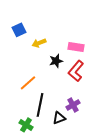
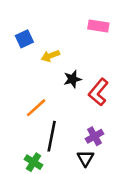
pink rectangle: (76, 47) -> (98, 26), moved
black triangle: (59, 118) -> (85, 158), moved, turned -40

